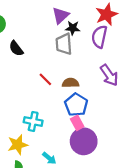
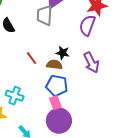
black star: (73, 28) -> (63, 53), moved
gray trapezoid: (64, 44) -> (45, 15), moved
blue pentagon: (76, 105) -> (57, 86), turned -30

